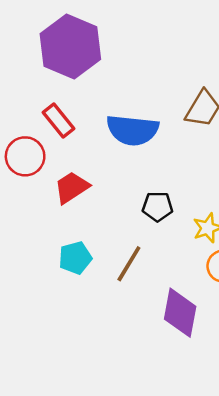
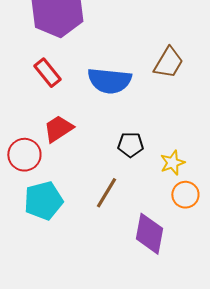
red circle: (25, 156) -> (24, 155), moved
cyan pentagon: (75, 258) -> (43, 201), moved, size x1.4

